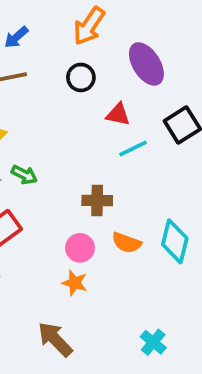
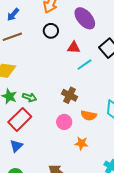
green arrow: (24, 175) -> (30, 97), moved
brown cross: (97, 201) -> (70, 95), turned 35
orange star: (75, 283) -> (81, 143), moved

